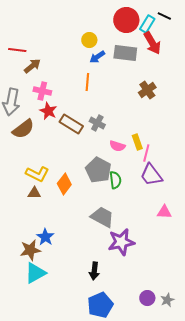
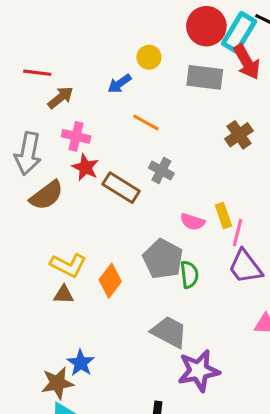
cyan rectangle: (147, 24) -> (239, 32), size x1.4
blue arrow: (97, 57) -> (119, 84), moved
orange line: (87, 82) -> (146, 122), turned -66
gray cross: (97, 123) -> (161, 171), moved

